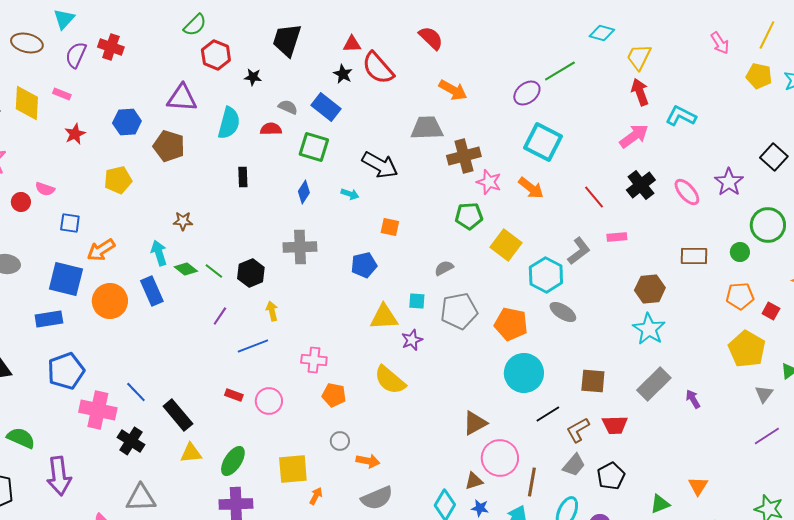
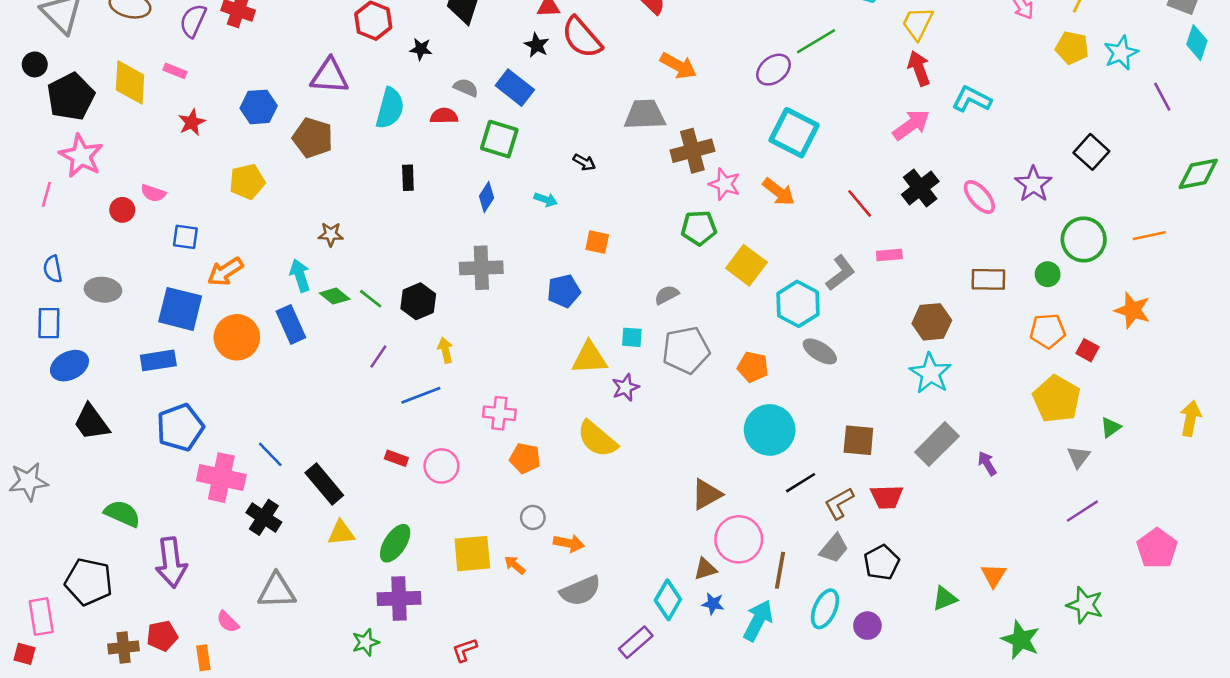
black arrow: (380, 165) -> (584, 162), size x0.5
orange pentagon: (511, 324) -> (753, 367), size x0.7
orange arrow: (316, 496) -> (515, 565), moved, turned -78

